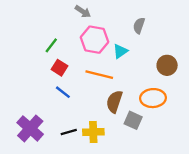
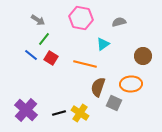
gray arrow: (83, 12) -> (38, 20), moved
gray semicircle: (139, 26) -> (119, 22), turned 56
pink hexagon: (94, 40) -> (81, 18), moved
blue line: (63, 92) -> (31, 55), moved
yellow cross: (93, 132) -> (80, 113), turned 36

